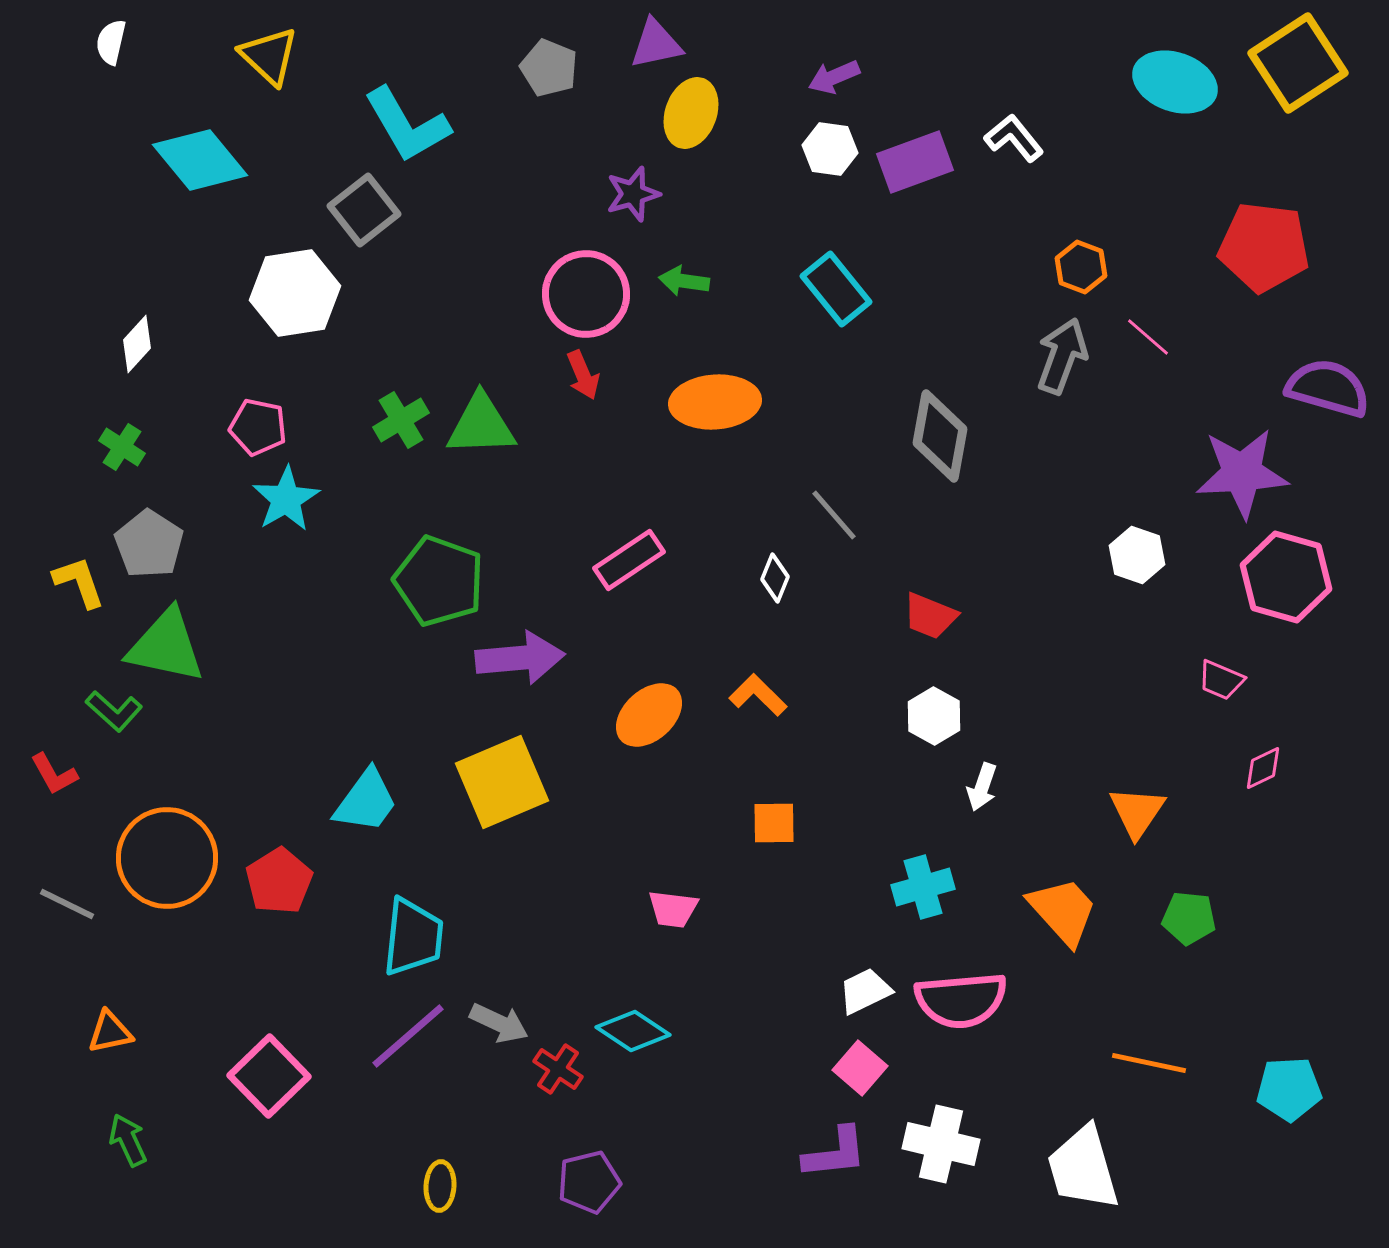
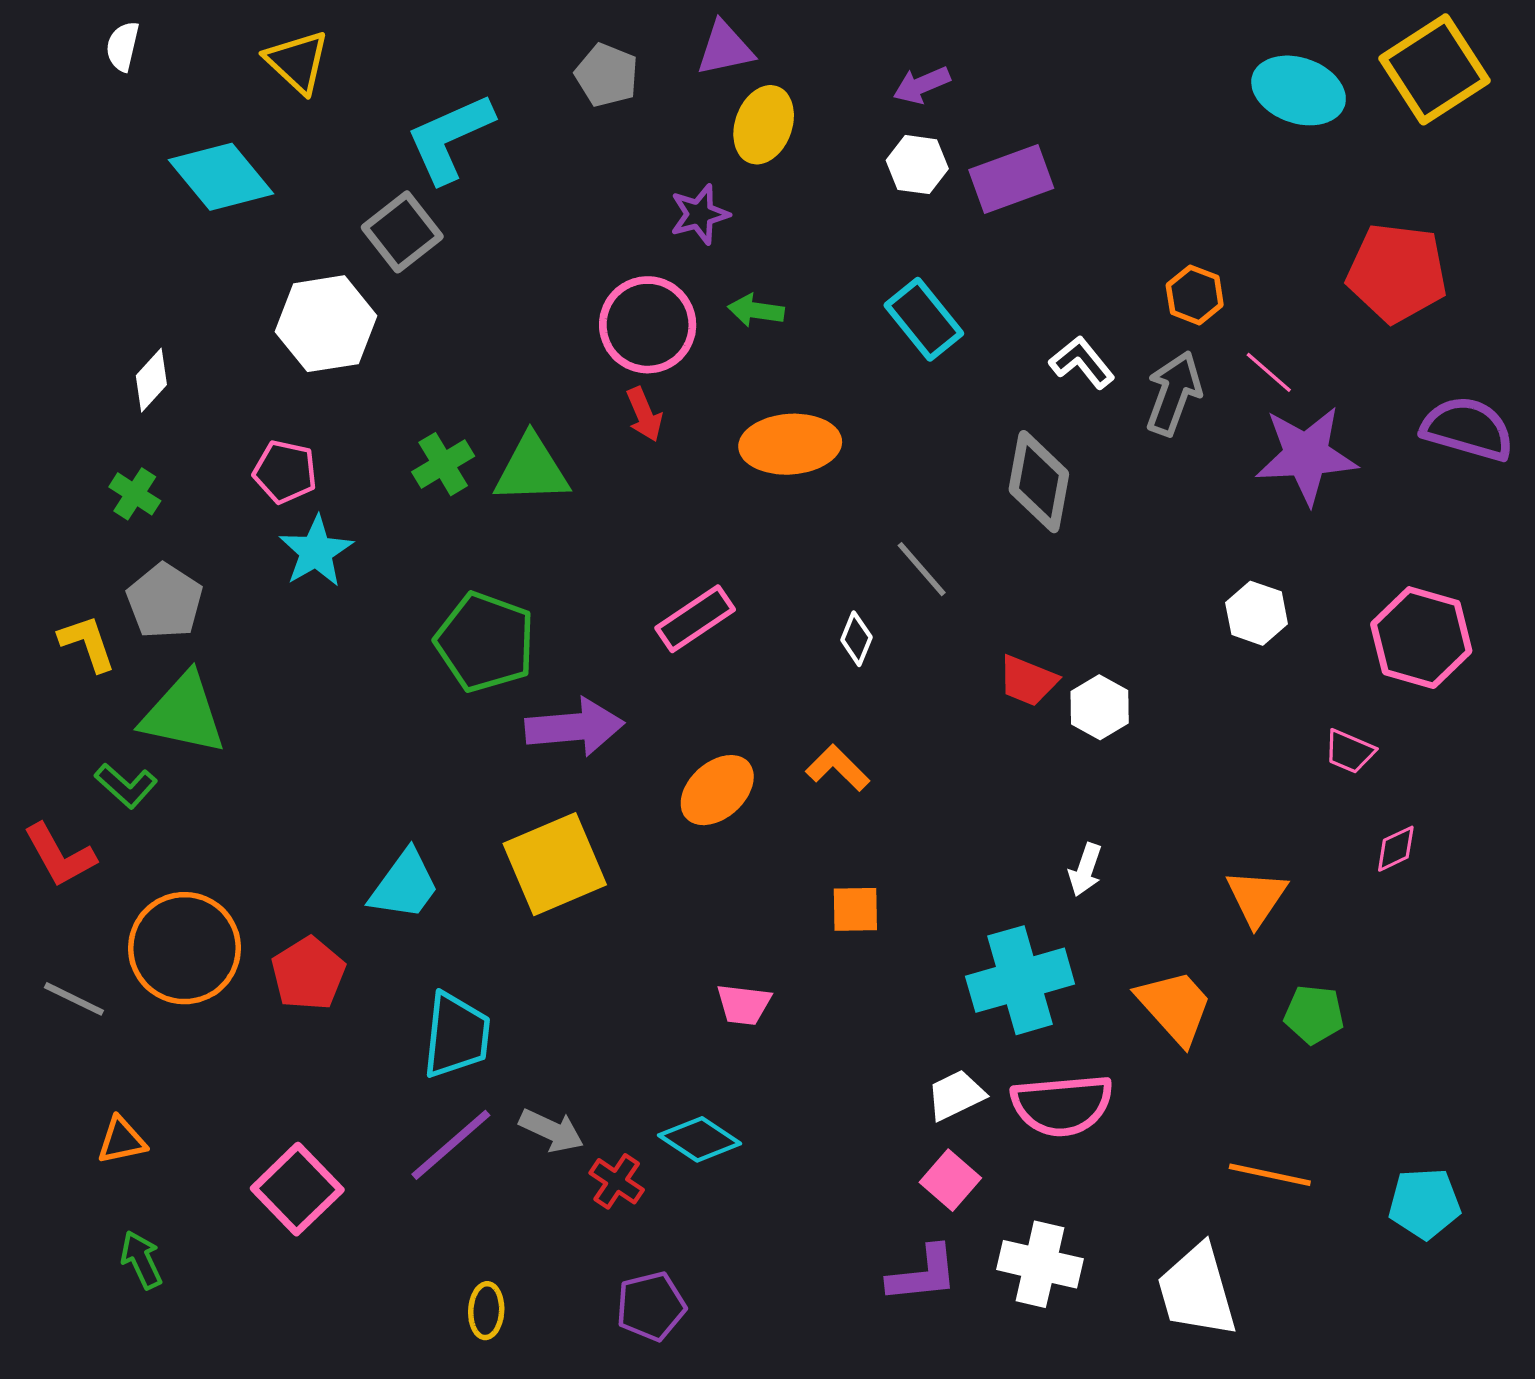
cyan L-shape: (407, 125) -> (450, 138), turned 96
white L-shape: (1014, 138) -> (1082, 362), moved
purple star: (1242, 473) -> (1306, 455), moved
white hexagon: (934, 716) -> (1100, 707), moved
red L-shape: (54, 774) -> (60, 855), size x1.4
cyan cross: (923, 887) -> (1020, 980), size x1.5

